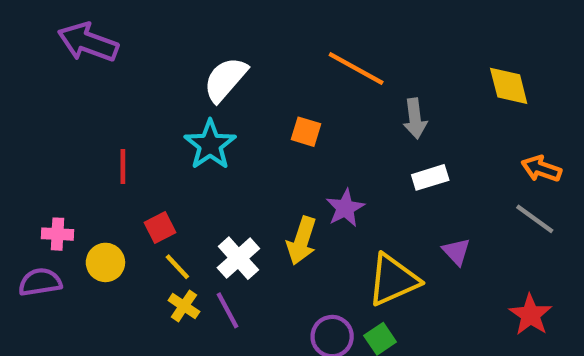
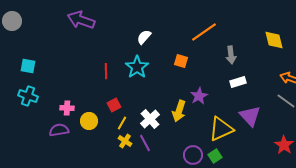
orange line: (356, 68) -> (204, 32), turned -64
white semicircle: (225, 79) -> (144, 37), size x0.7
red line: (123, 167) -> (106, 71), moved
purple triangle: (456, 252) -> (250, 116), size x1.6
yellow line: (177, 267) -> (122, 123), turned 72

